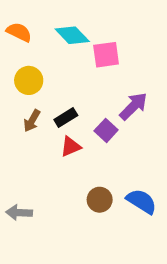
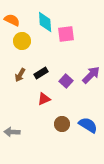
cyan diamond: (72, 35) -> (45, 22), turned 40
yellow circle: (29, 80) -> (22, 41), moved
purple arrow: (133, 106) -> (91, 75), moved
red triangle: (71, 147) -> (44, 99), moved

